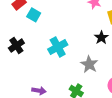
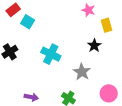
cyan cross: (58, 47) -> (51, 54), turned -36

